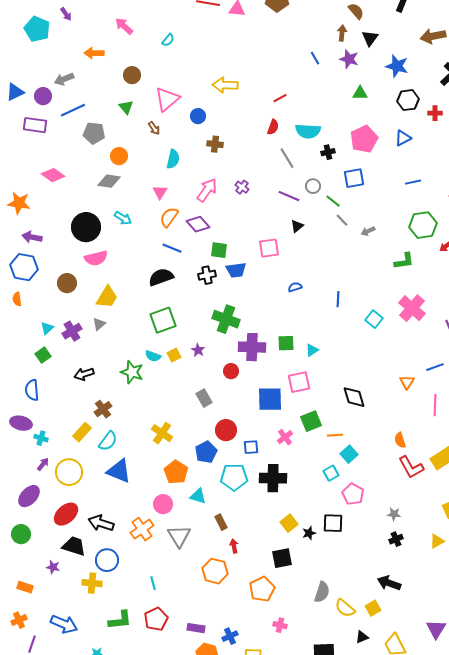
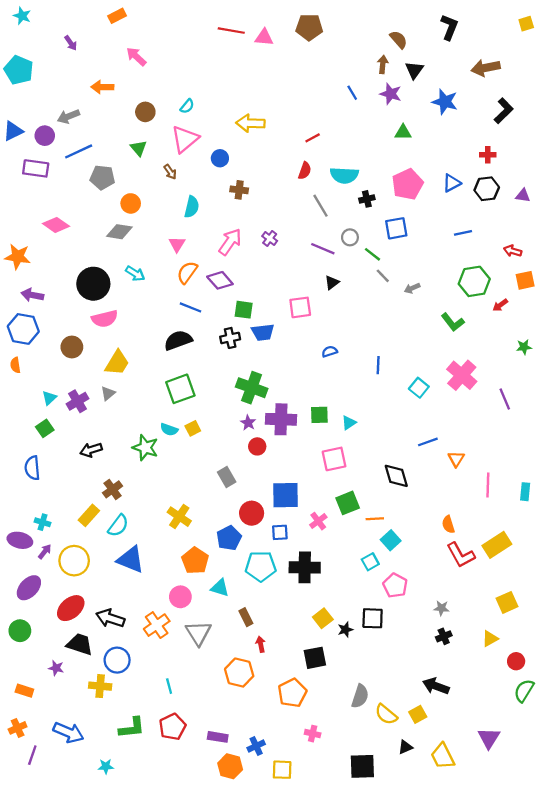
cyan pentagon: (37, 29) -> (19, 70), moved
cyan semicircle: (168, 40) -> (187, 106), moved
black hexagon: (408, 100) -> (487, 189), moved
green L-shape: (404, 261) -> (453, 322), turned 60
purple star: (198, 350) -> (248, 423), moved
blue line: (435, 367) -> (428, 442), moved
blue square: (270, 399) -> (285, 495), moved
purple ellipse: (21, 423) -> (20, 540), moved

